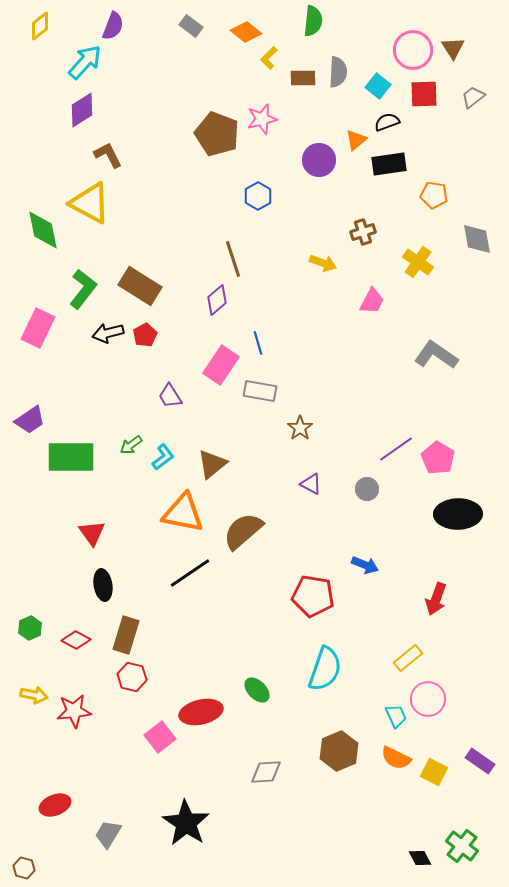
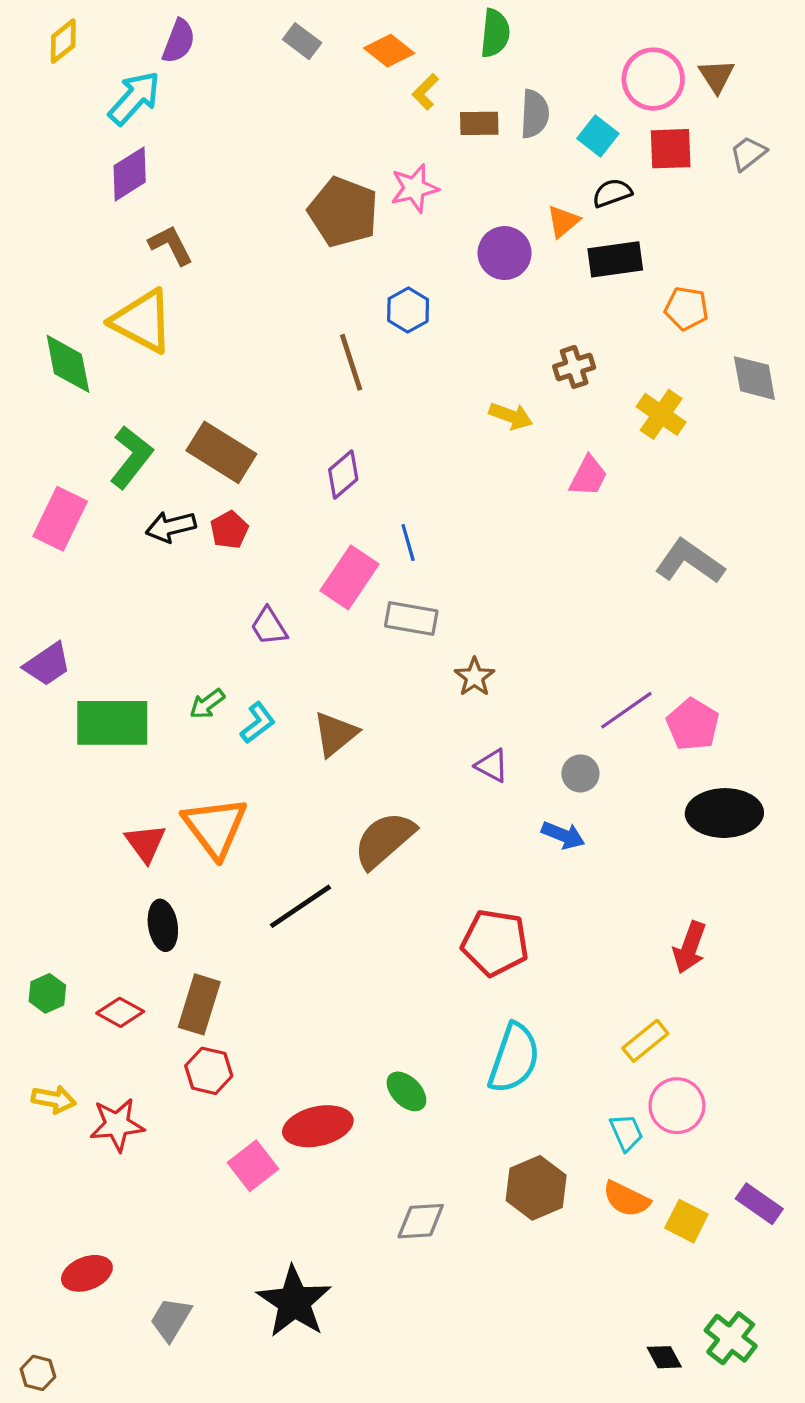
brown line: (233, 259) -> (351, 362), moved
orange triangle: (183, 513) -> (215, 827), moved, turned 42
blue arrow: (365, 565) -> (563, 835), moved

